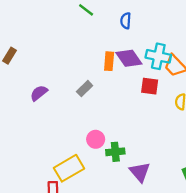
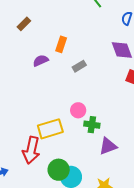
orange rectangle: (109, 61) -> (61, 44), moved
purple triangle: (140, 172) -> (108, 146), turned 36

